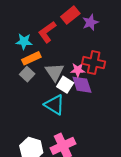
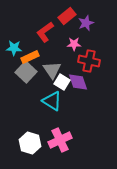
cyan star: (24, 41) -> (14, 48), moved
pink star: (78, 70) -> (74, 44), moved
gray square: (27, 74) -> (26, 72), size x1.5

